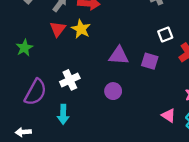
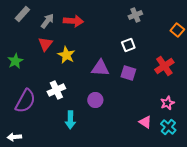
yellow star: (81, 29) -> (66, 55), moved
white square: (165, 35) -> (128, 45), moved
cyan arrow: (63, 114) -> (70, 120), moved

